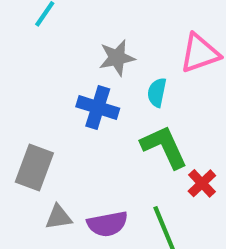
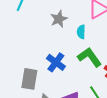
blue cross: (98, 107) -> (56, 62), moved, turned 30

